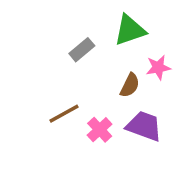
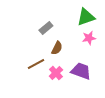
green triangle: (130, 30) -> (86, 17), moved
brown semicircle: (130, 85) -> (57, 48), moved

